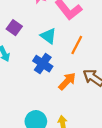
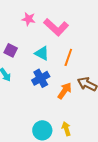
blue cross: (43, 64) -> (41, 78), turned 36

